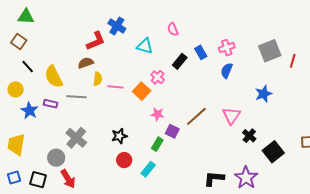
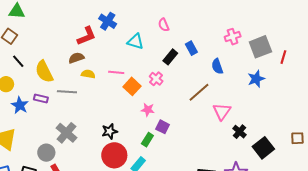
pink cross: (227, 48) -> (233, 37), moved
blue semicircle: (227, 71) -> (217, 66), turned -42
pink cross: (158, 77) -> (156, 79), moved
yellow semicircle: (98, 79) -> (88, 74), turned -88
pink line: (116, 87) -> (116, 72), moved
blue star: (264, 94) -> (256, 79), moved
brown line: (196, 116) -> (199, 92), moved
red circle: (124, 160) -> (114, 155), size x1.6

